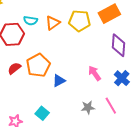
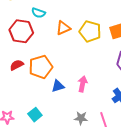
cyan semicircle: (31, 21) -> (38, 13), moved
pink arrow: (95, 73) -> (83, 84), moved, turned 35

